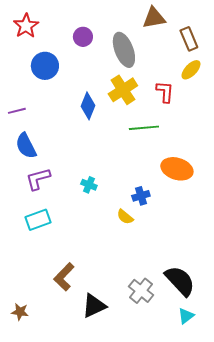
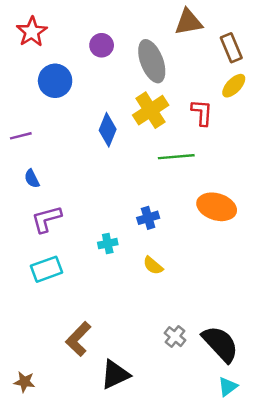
blue semicircle: (26, 146) -> (32, 179), size x0.6
cyan cross: (89, 185) -> (108, 244), moved, turned -35
blue cross: (141, 196) -> (148, 218), moved
gray cross: (141, 291) -> (175, 337), moved, size x0.7

